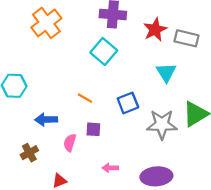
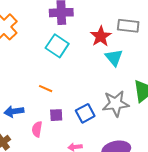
red star: (155, 30) -> (101, 36), moved
blue square: (128, 103) -> (85, 113), moved

